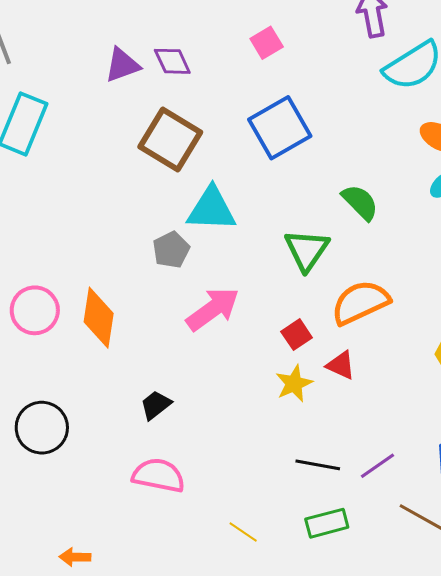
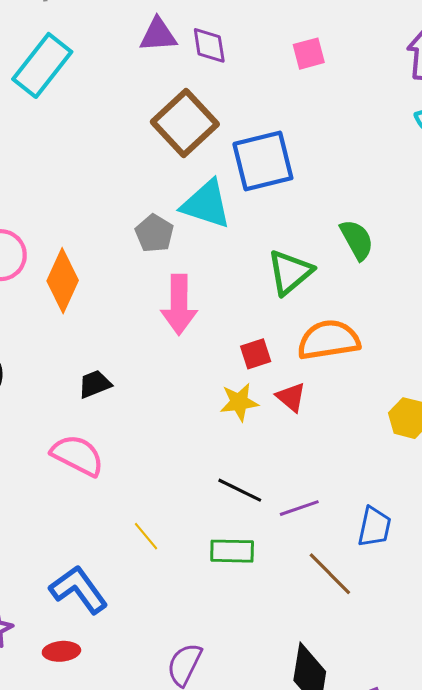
blue square: (280, 128) -> (263, 161), moved
gray pentagon: (171, 250) -> (154, 233), turned -30
pink arrow: (213, 309) -> (179, 305), turned 110

